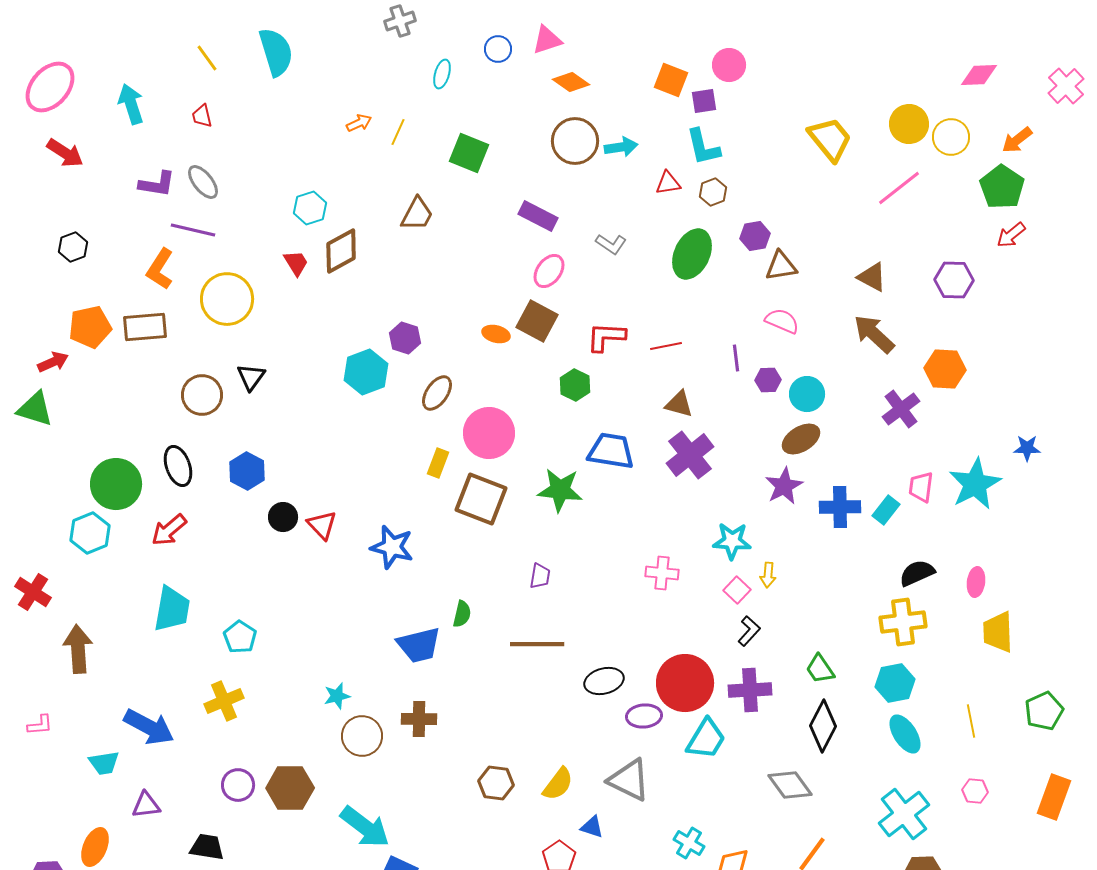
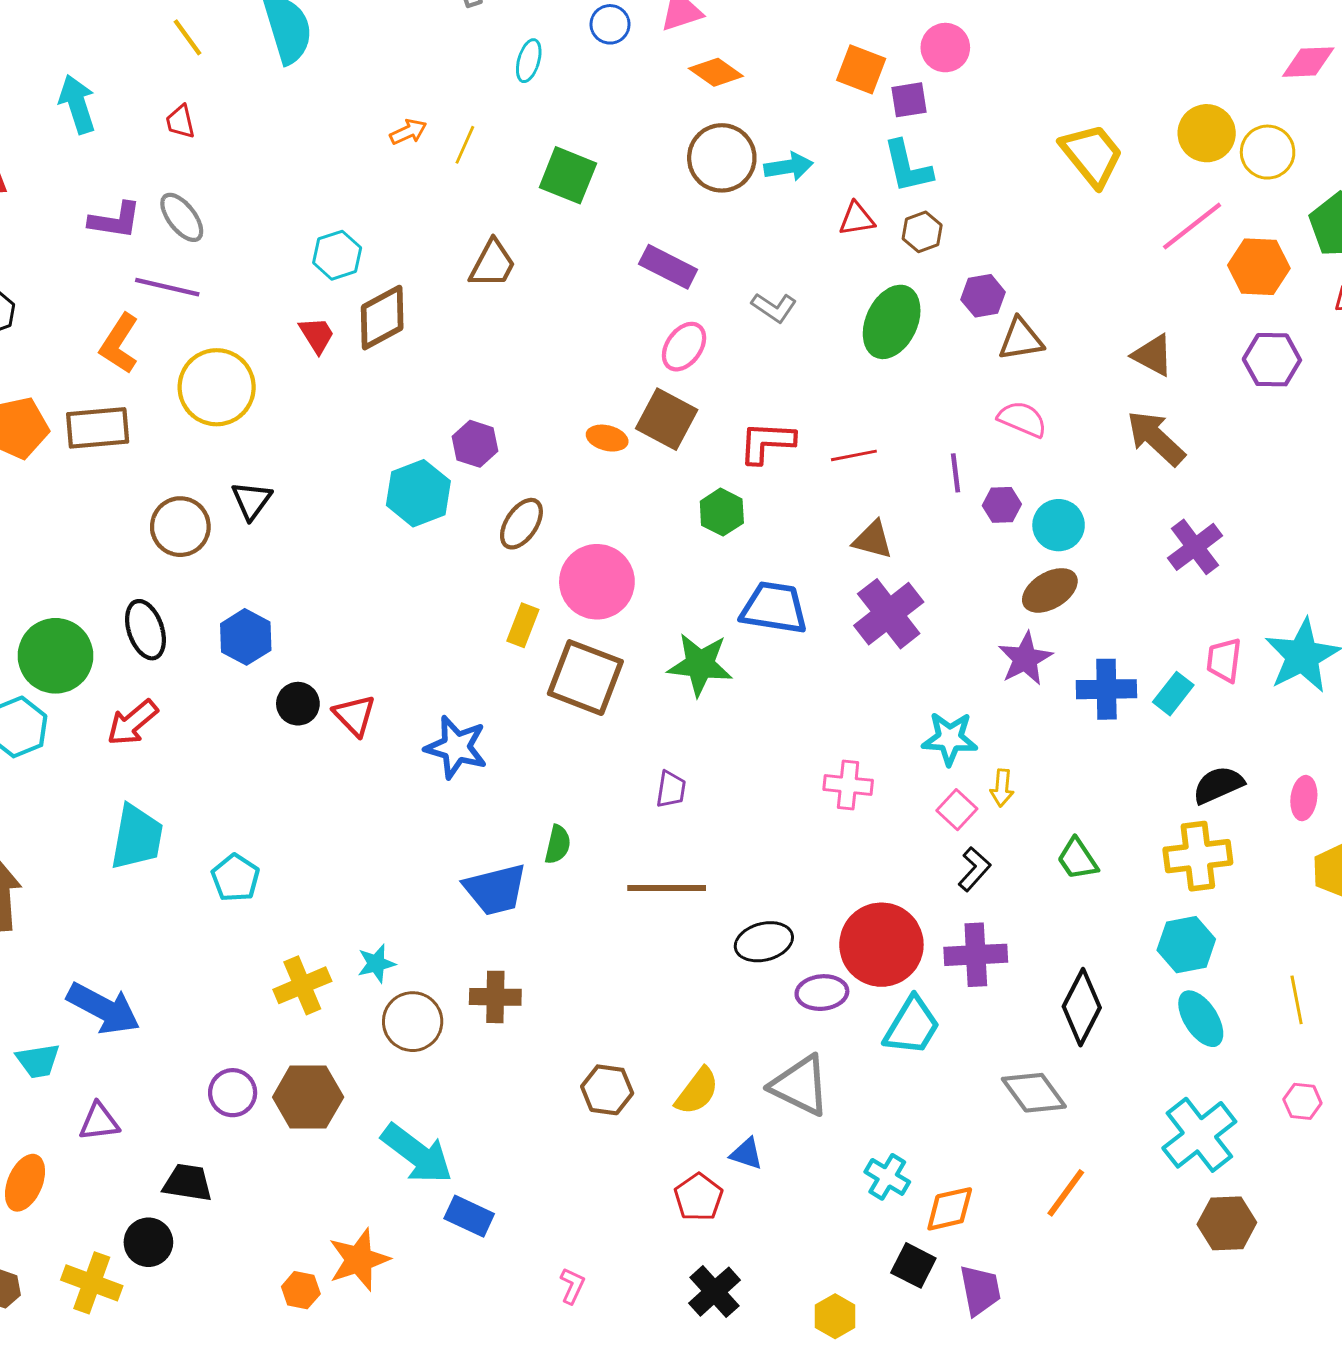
orange hexagon: (945, 369) -> (1259, 267), moved
green trapezoid: (820, 669) -> (1077, 859), moved
yellow cross: (224, 701) -> (302, 985), moved

